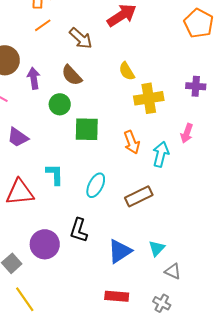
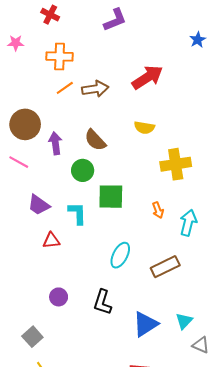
brown arrow: (81, 38) -> (95, 89), moved, turned -50
yellow semicircle: (127, 71) -> (144, 128), moved, turned -48
orange arrow: (132, 142) -> (158, 210), size x0.7
cyan L-shape: (55, 174) -> (77, 213), moved
red triangle: (20, 192) -> (51, 240), moved, size x0.6
purple circle: (45, 244) -> (59, 297), moved, size x0.6

